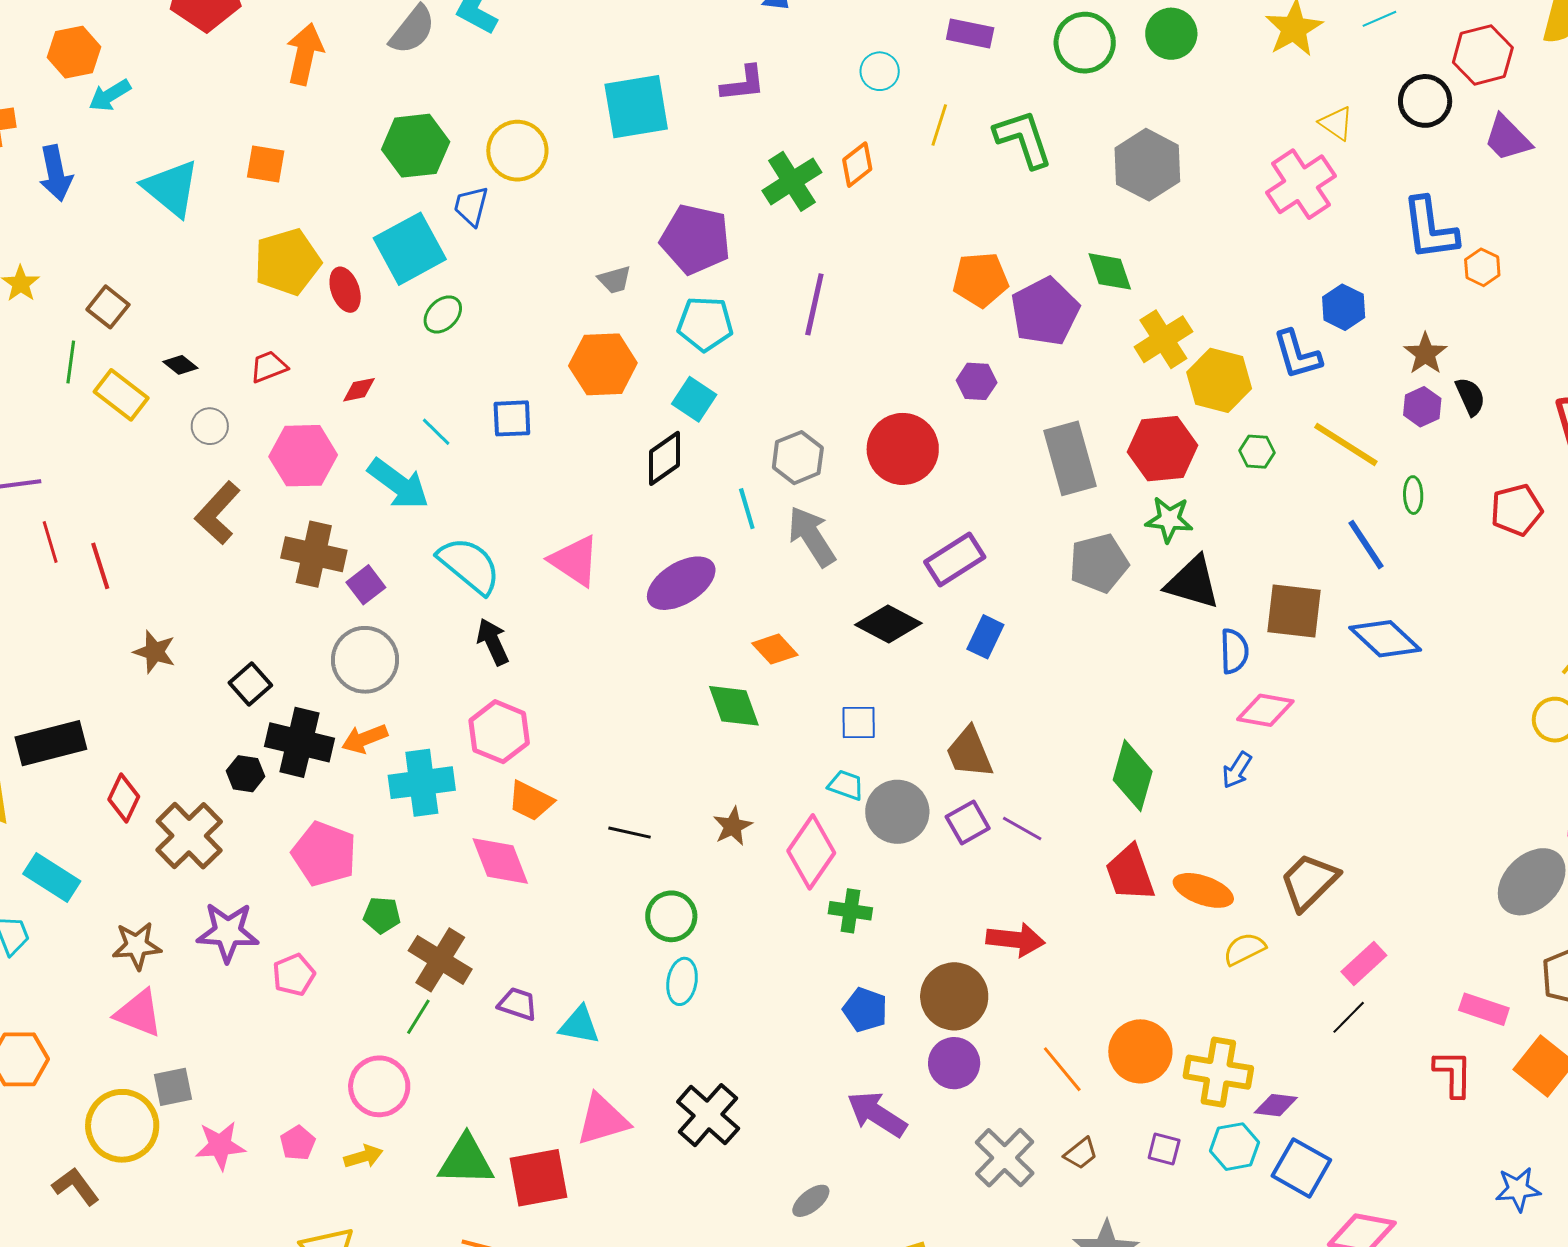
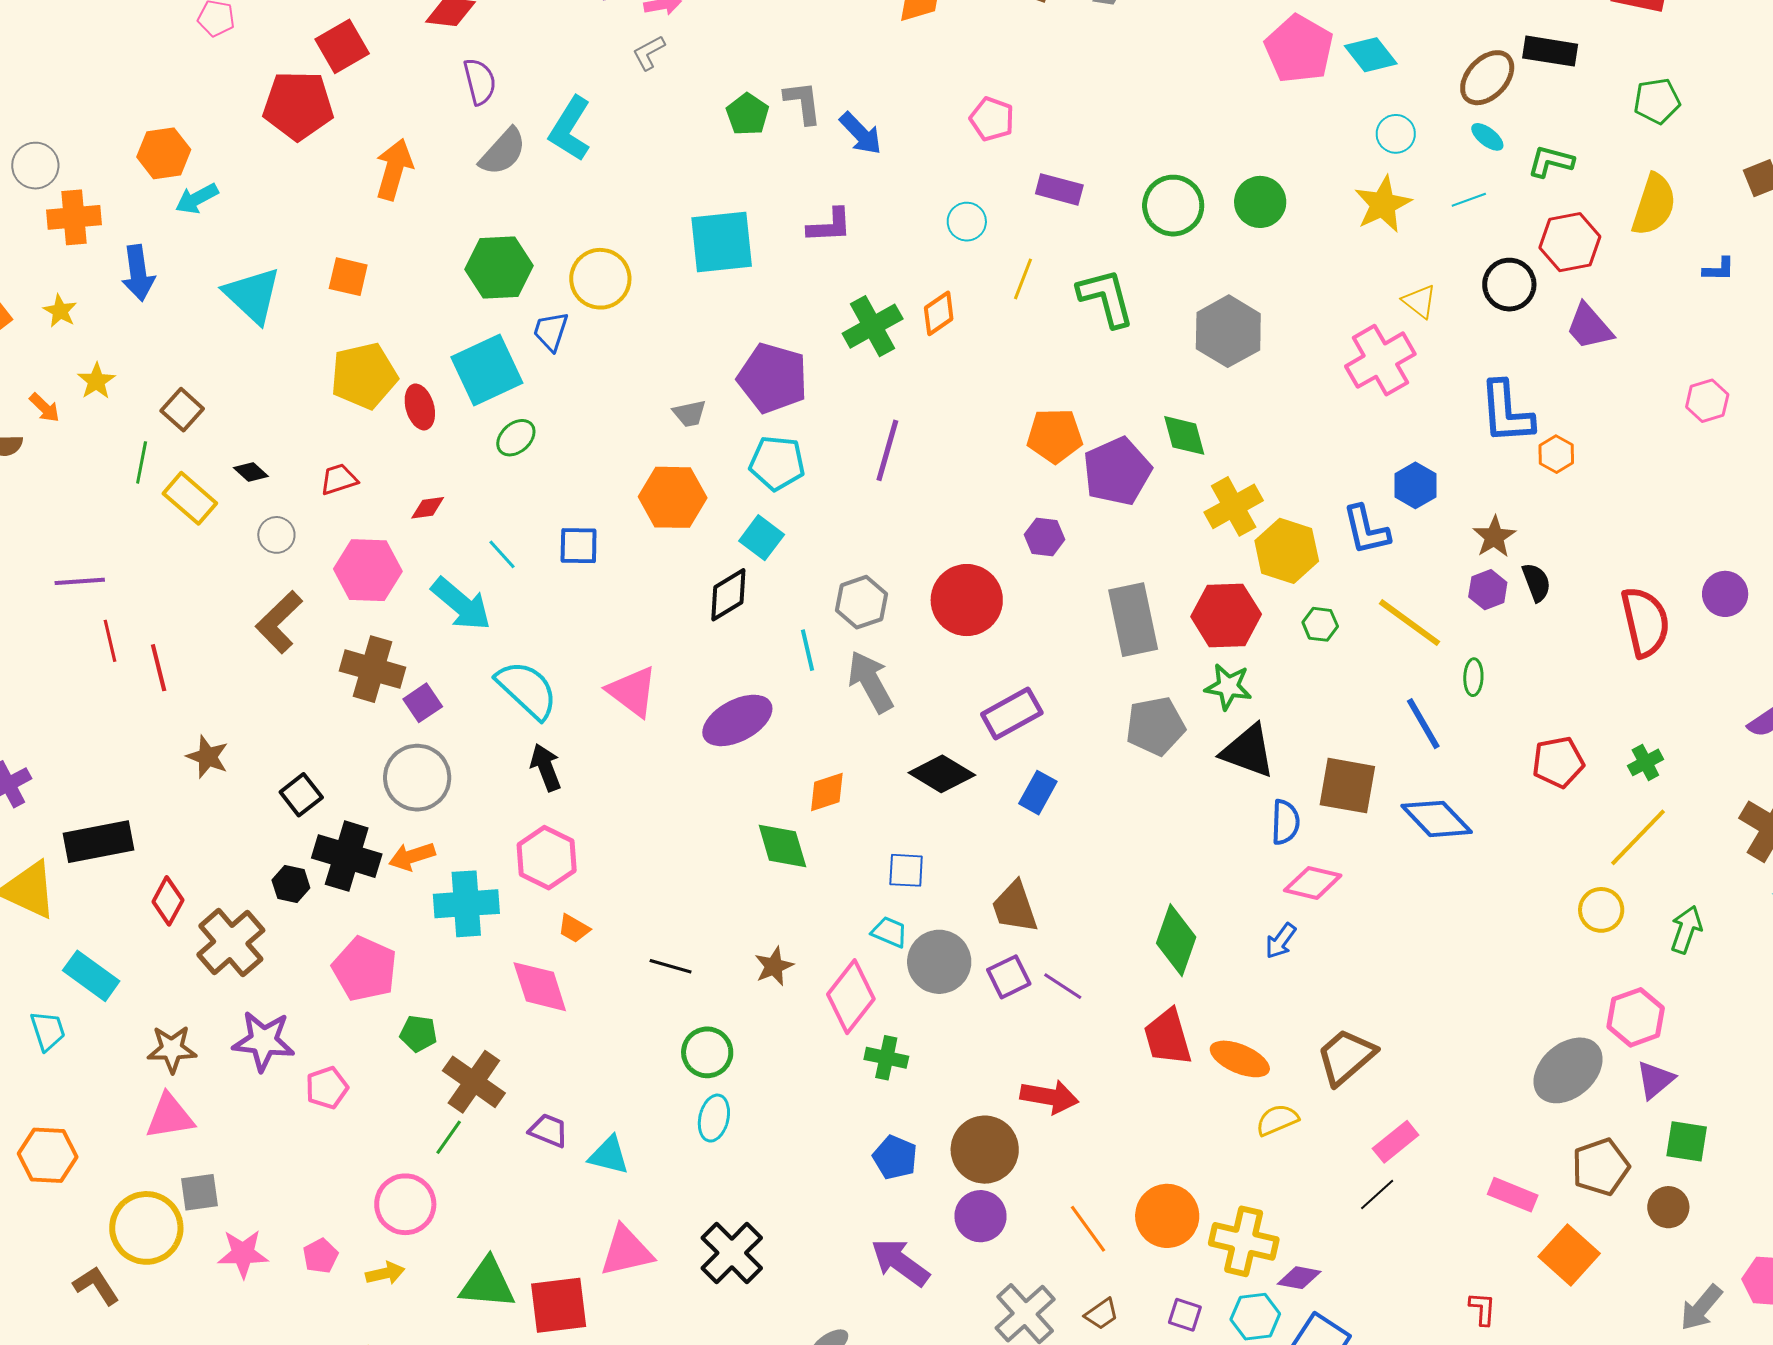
red pentagon: (1516, 510) -> (1558, 762), moved
orange diamond: (775, 649) -> (827, 792), turned -69
orange trapezoid: (531, 801) -> (574, 929), size x0.7
pink triangle: (139, 1013) -> (170, 1116), turned -34
red L-shape: (1453, 1073) -> (1482, 1309), moved, size x0.7

